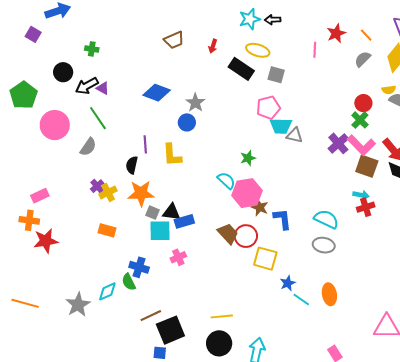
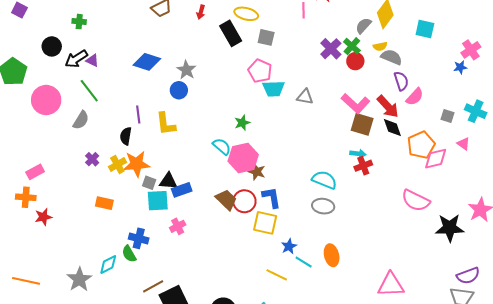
gray semicircle: (363, 59) -> (363, 26), moved
black rectangle: (241, 69) -> (231, 33), turned 30
pink pentagon: (268, 108) -> (260, 71), turned -30
green cross: (360, 120) -> (352, 46), moved
gray triangle: (295, 135) -> (305, 97), moved
purple cross: (338, 143) -> (331, 49), moved
yellow cross: (108, 192) -> (117, 164), moved
blue L-shape: (282, 219) -> (272, 197), moved
red star: (46, 241) -> (43, 217), size x0.7
yellow line: (222, 316) -> (277, 275), moved, turned 35

